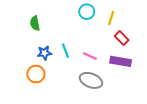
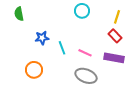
yellow line: (111, 18) -> (117, 17), moved
green semicircle: (35, 23) -> (19, 14), moved
blue star: (44, 53) -> (42, 38), moved

